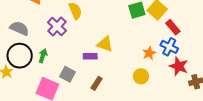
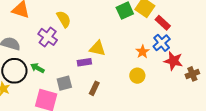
blue cross: (169, 47) -> (162, 43), turned 30
green arrow: (43, 56) -> (37, 68), turned -72
gray square: (68, 74) -> (64, 83), turned -35

